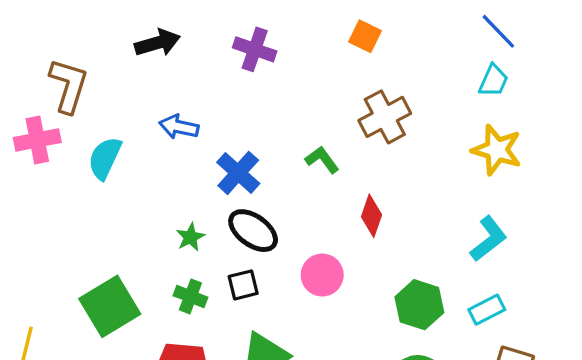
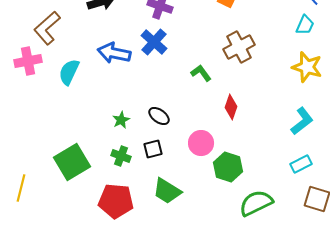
brown L-shape: (69, 86) -> (47, 28), turned -148
blue arrow: (179, 127) -> (114, 53), size x1.4
blue cross: (238, 173) -> (154, 42), moved
black ellipse: (253, 231) -> (159, 116), size x0.7
green hexagon: (419, 305) -> (228, 167), moved

